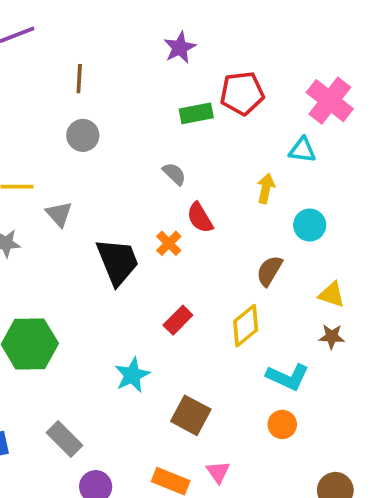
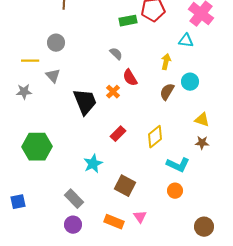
gray circle: (83, 135) -> (56, 43), moved
brown semicircle: (269, 271) -> (167, 92), moved
gray rectangle: (65, 439) -> (74, 199), moved

